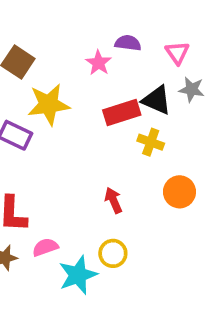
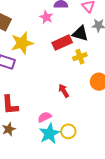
yellow cross: (151, 142) -> (80, 57), turned -32
pink semicircle: (45, 247) -> (45, 117), moved
yellow circle: (113, 253) -> (68, 131), moved

